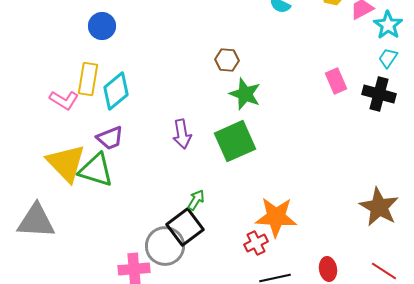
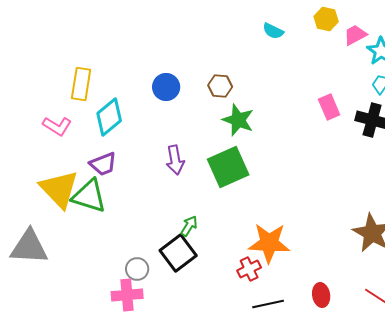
blue circle: (102, 26) -> (166, 87), moved
yellow rectangle: (88, 79) -> (81, 84), moved
gray circle: (165, 246) -> (137, 269), moved, size x0.6

